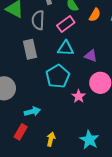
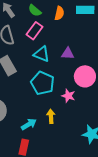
cyan triangle: (66, 48) -> (42, 54), turned 36
yellow arrow: (51, 139) -> (51, 116), moved

